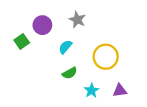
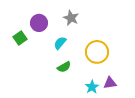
cyan star: (91, 91) -> (92, 87), moved

